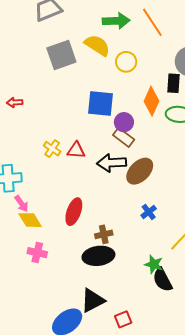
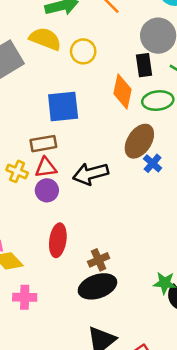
purple circle: (124, 122) -> (47, 190), moved
brown rectangle: (124, 137) -> (43, 144), moved, turned -35
brown ellipse: (140, 171) -> (139, 141), moved
blue cross: (149, 212) -> (153, 163), moved

